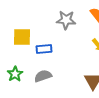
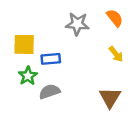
green star: (15, 74) -> (28, 76), moved

